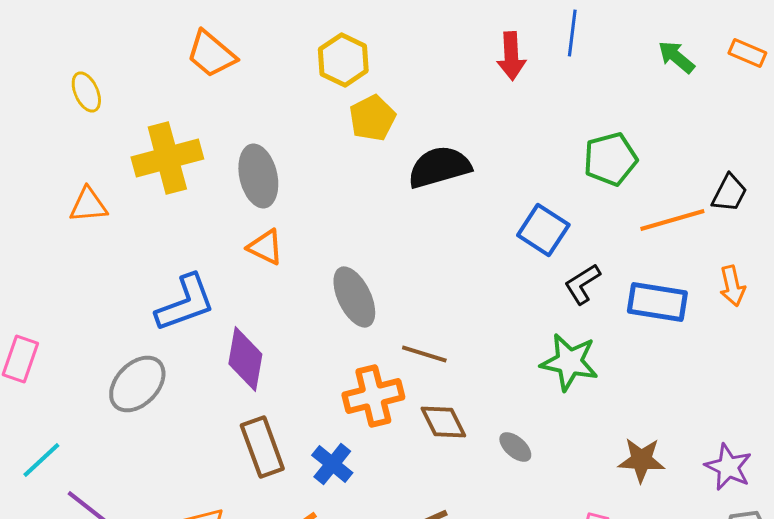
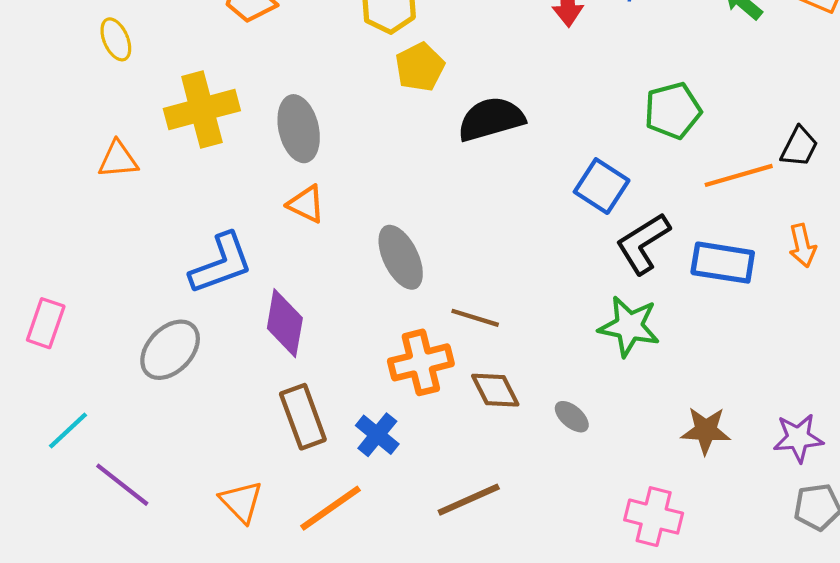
black L-shape: (582, 284) -> (643, 243), size x1.4
purple star: (728, 467) -> (798, 438), turned -30

